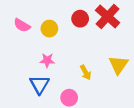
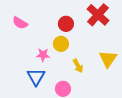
red circle: (80, 19) -> (66, 24), moved
yellow circle: (49, 29) -> (61, 44), moved

